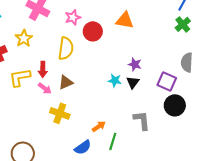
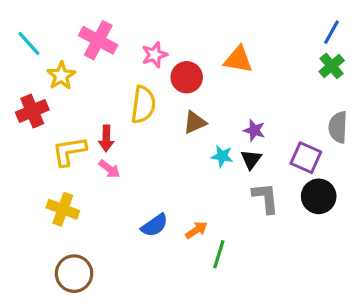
yellow star: (24, 38) -> (61, 76), moved
brown triangle: (66, 82) -> (195, 122), moved
yellow cross: (60, 113) -> (63, 209), moved
gray L-shape: (142, 120) -> (266, 198), moved
blue semicircle: (83, 147) -> (155, 225), moved

